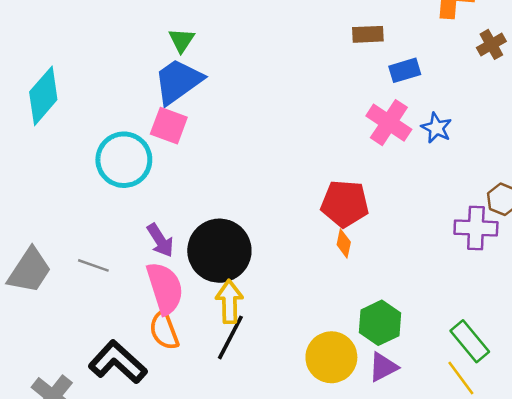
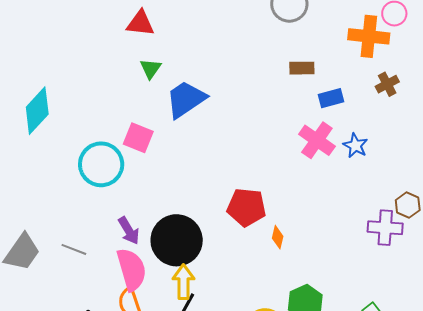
brown cross: (491, 44) -> (387, 84), moved
blue trapezoid: (178, 81) -> (186, 99), moved
red pentagon: (345, 204) -> (246, 207), moved

